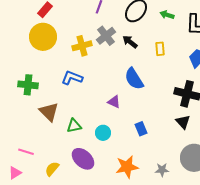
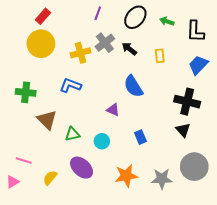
gray star: (162, 170) -> (162, 179), size x1.5

